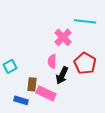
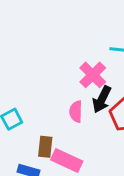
black arrow: (62, 75) -> (102, 99), moved

